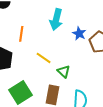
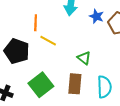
yellow line: (44, 58) -> (48, 41), moved

